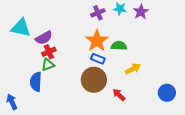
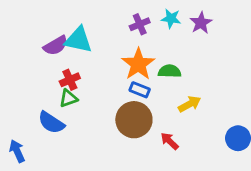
cyan triangle: (21, 28) -> (78, 40), moved
purple semicircle: (44, 38) -> (56, 46), moved
blue semicircle: (36, 82) -> (51, 123), turned -60

